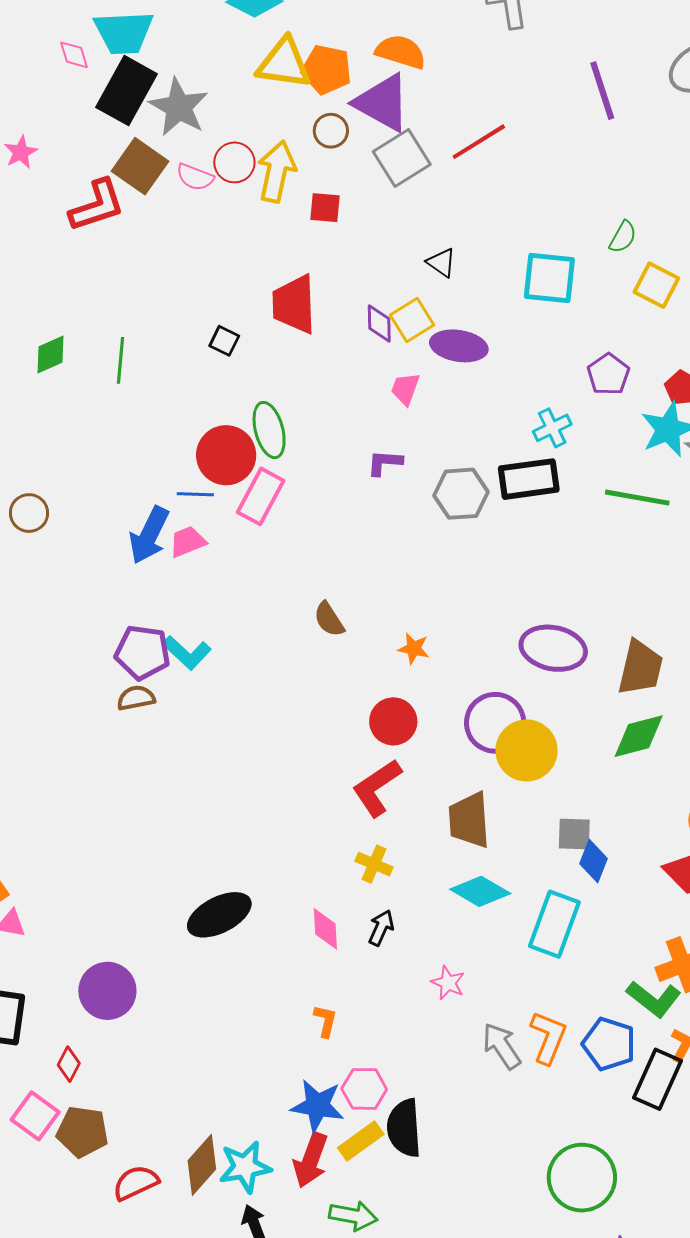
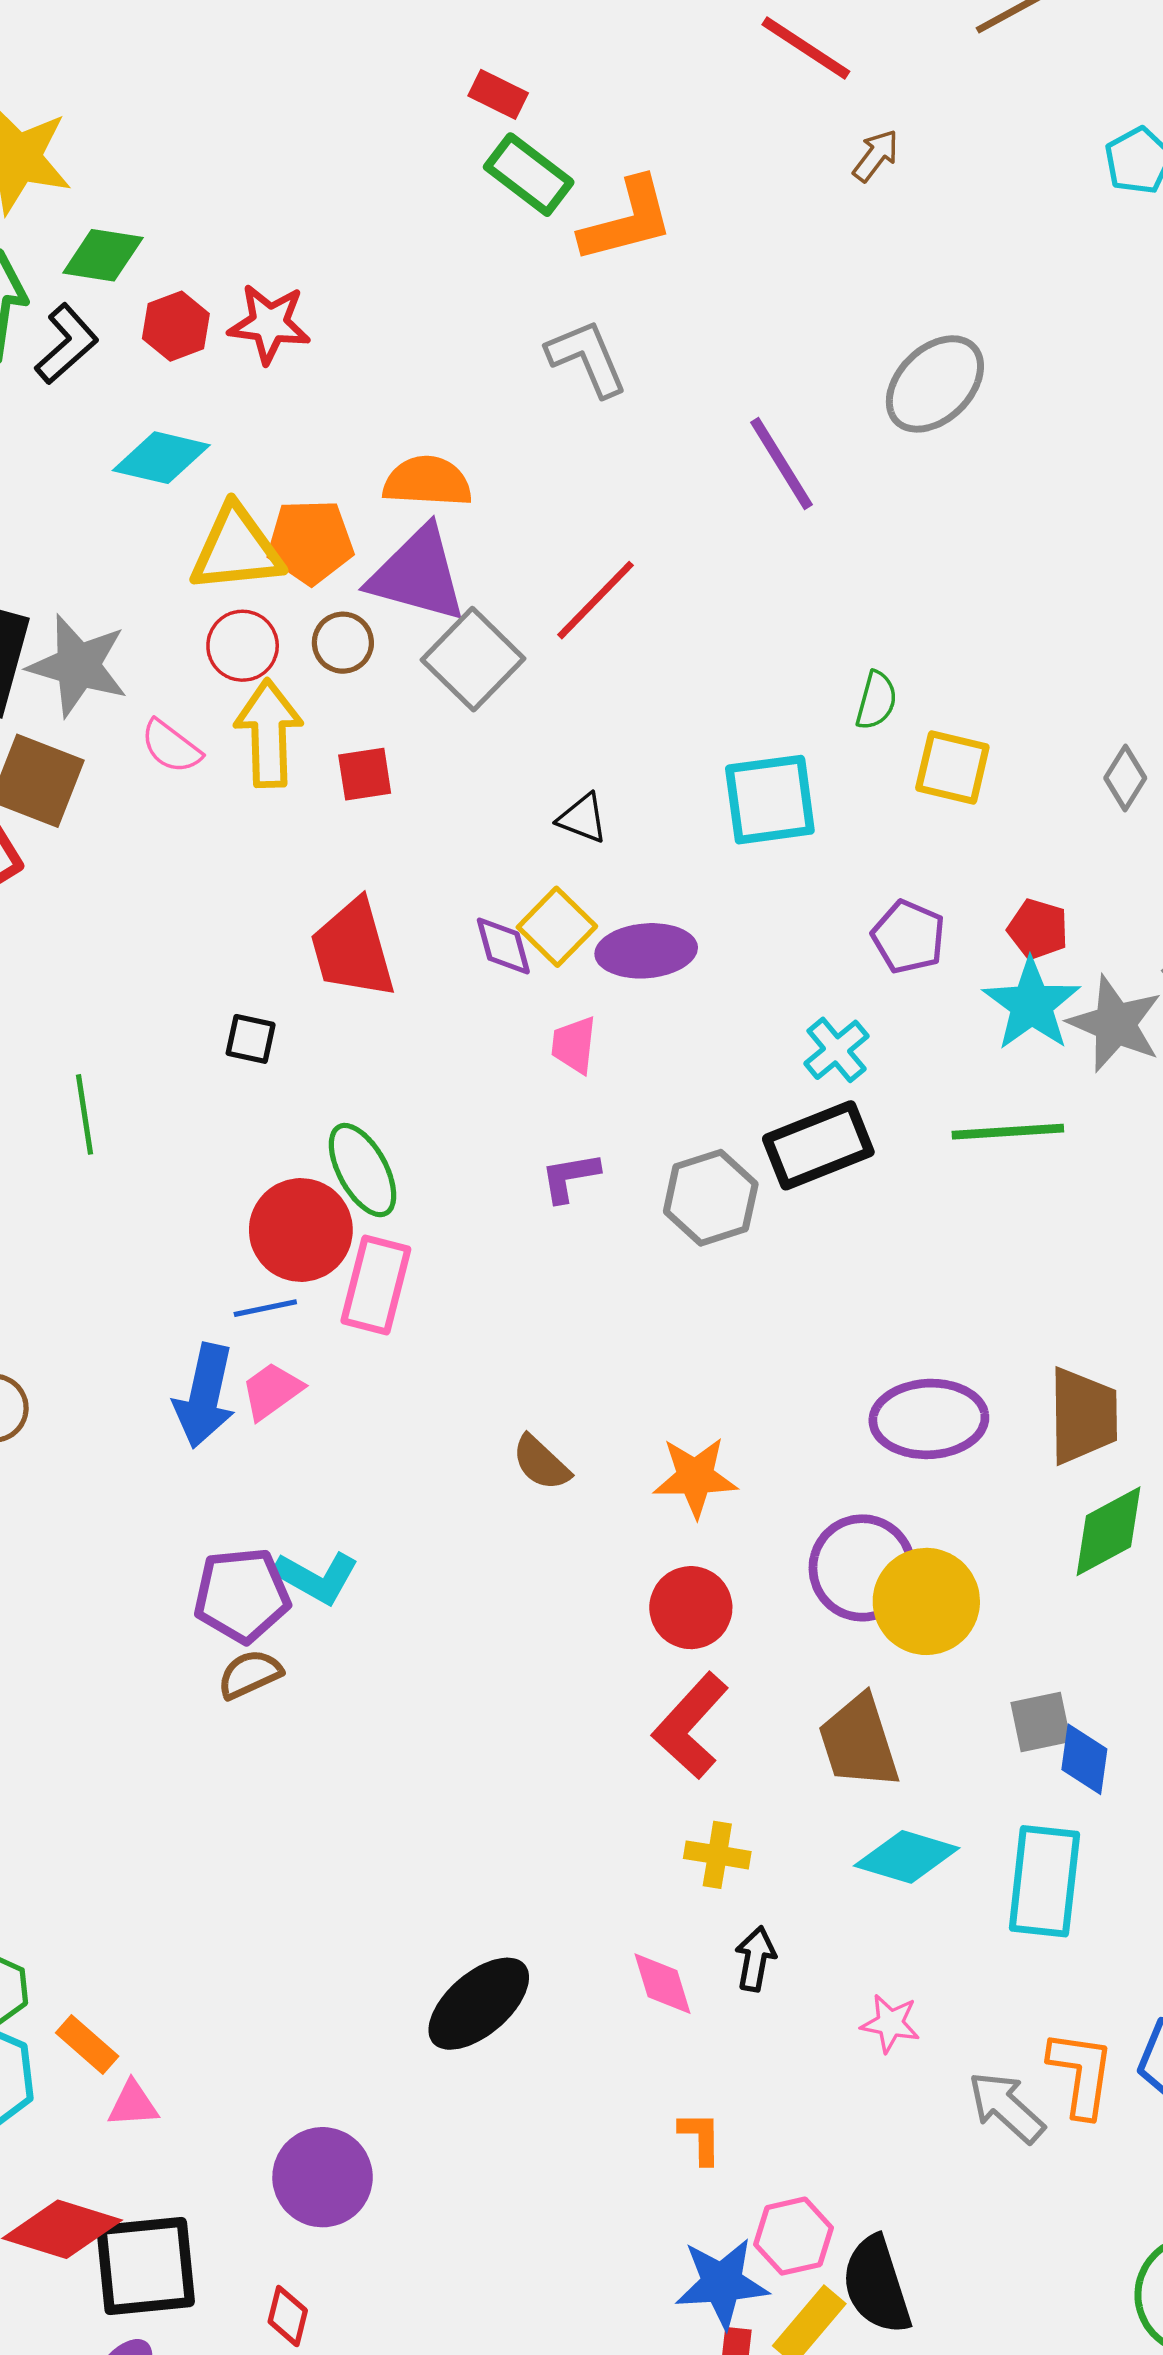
red circle: (234, 162) -> (243, 646), moved
pink semicircle: (195, 177) -> (171, 747), moved, turned 30
orange star: (414, 649) -> (695, 1477), size x1.5

